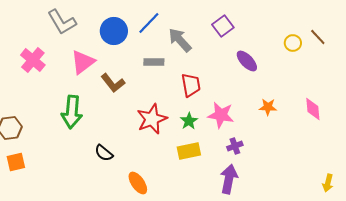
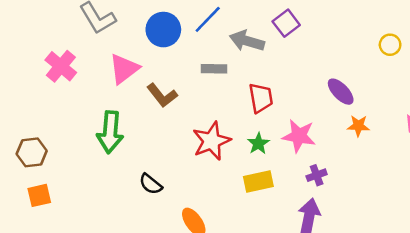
purple square: (223, 26) -> (286, 23), moved
gray arrow: (180, 40) -> (247, 41), turned -32
purple ellipse: (247, 61) -> (341, 92), moved

